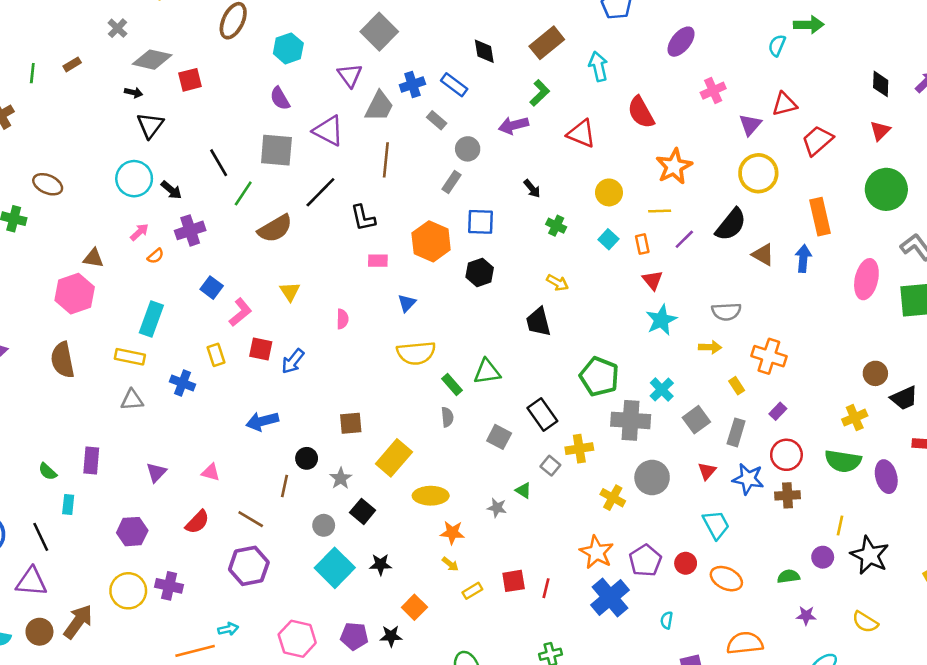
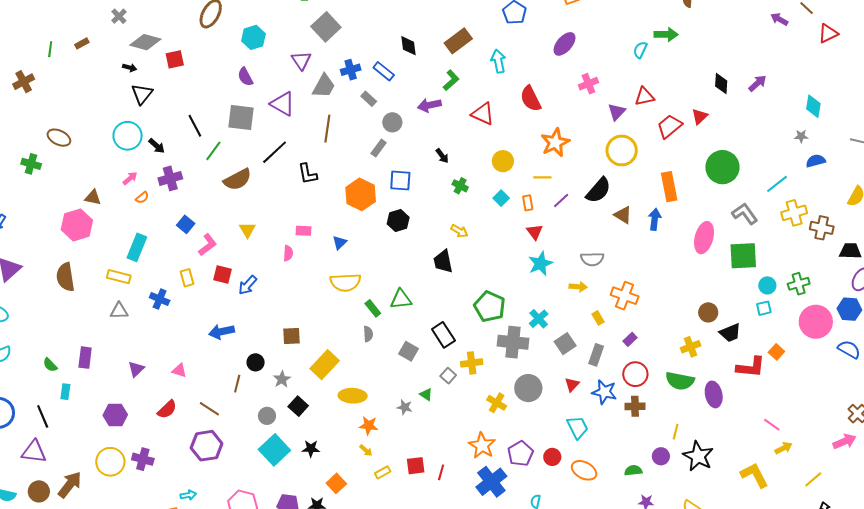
red triangle: (880, 131) -> (700, 116), moved
pink rectangle: (378, 261) -> (304, 231), moved

